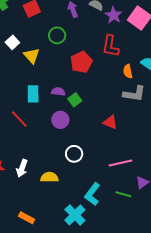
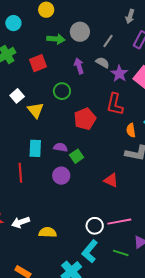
red line: (19, 119) -> (20, 173), turned 36
white circle: (74, 154) -> (95, 226), moved
white arrow: (22, 168) -> (21, 222), turned 48

